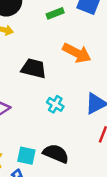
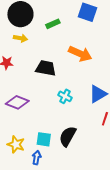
green rectangle: (55, 13) -> (53, 24), moved
black semicircle: (56, 154) -> (68, 136), turned -80

